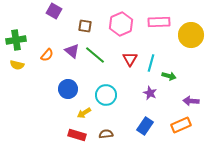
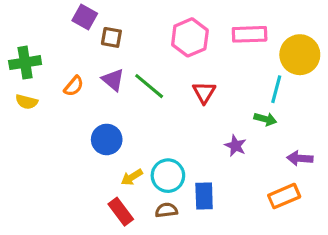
brown square: (85, 26) -> (111, 37), moved
cyan line: (151, 63) -> (276, 89), moved
cyan circle: (106, 95) -> (168, 176), moved
blue rectangle: (145, 126) -> (204, 196), moved, turned -36
red rectangle: (77, 135) -> (121, 212), turned 36

